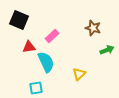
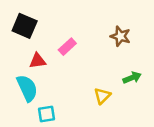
green arrow: (107, 50) -> (132, 78), moved
cyan semicircle: (46, 62) -> (27, 88), moved

